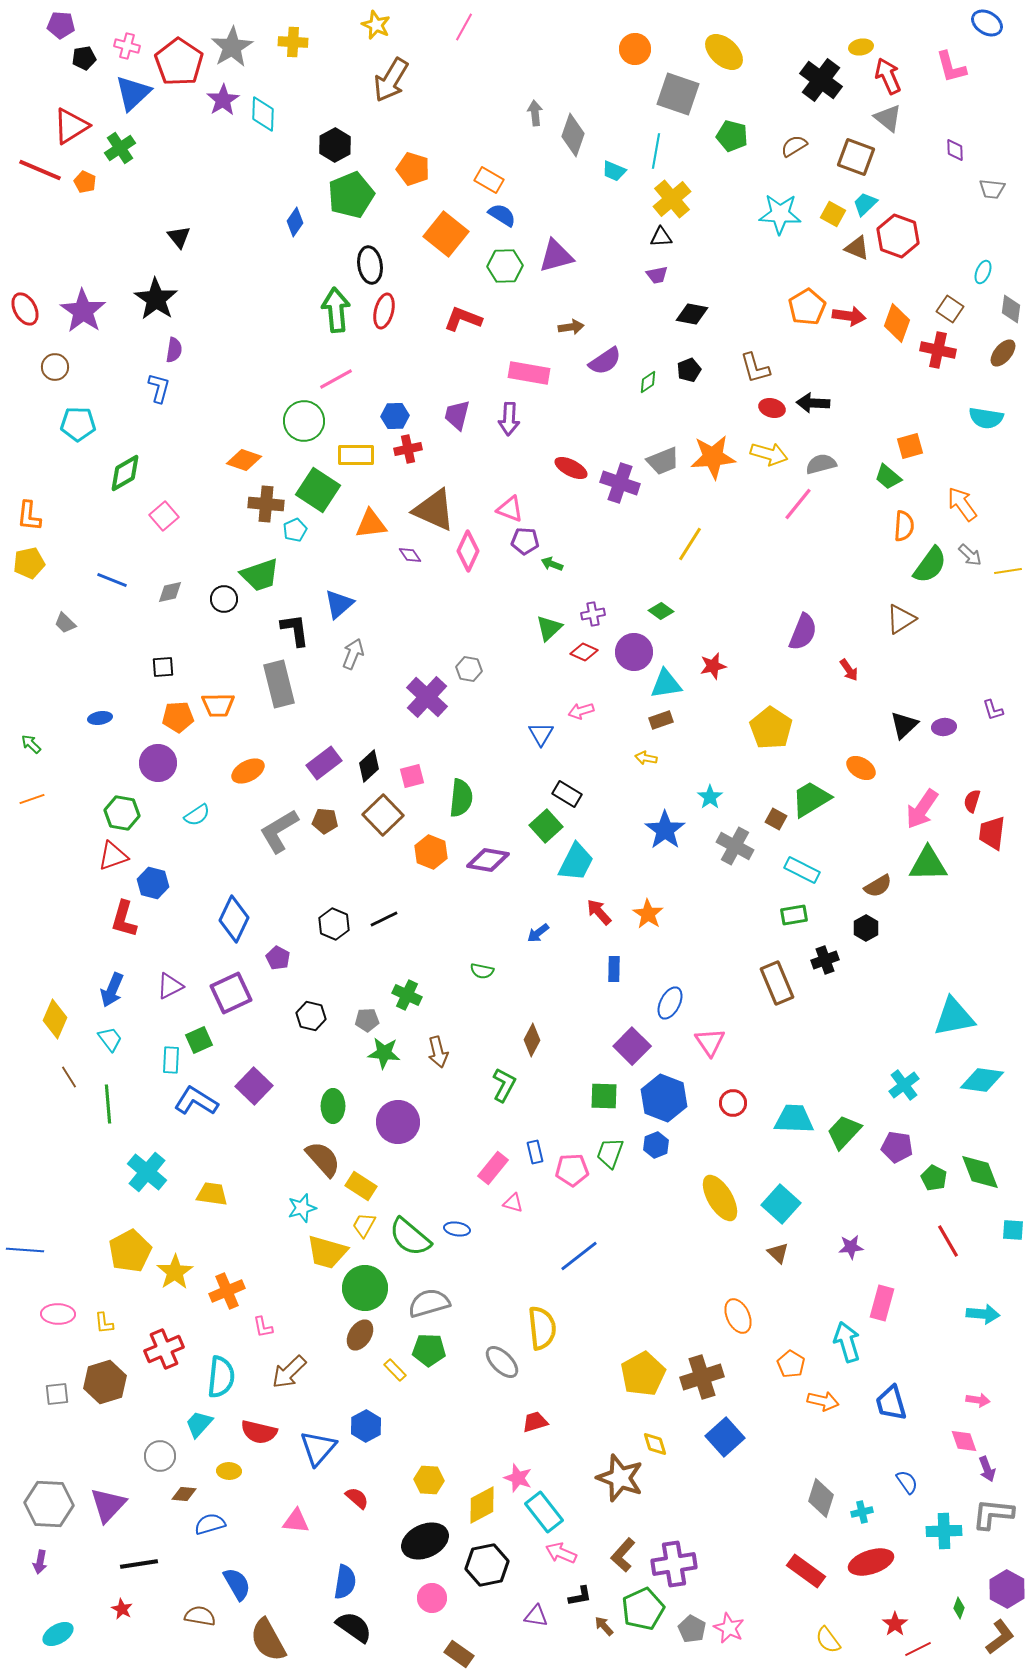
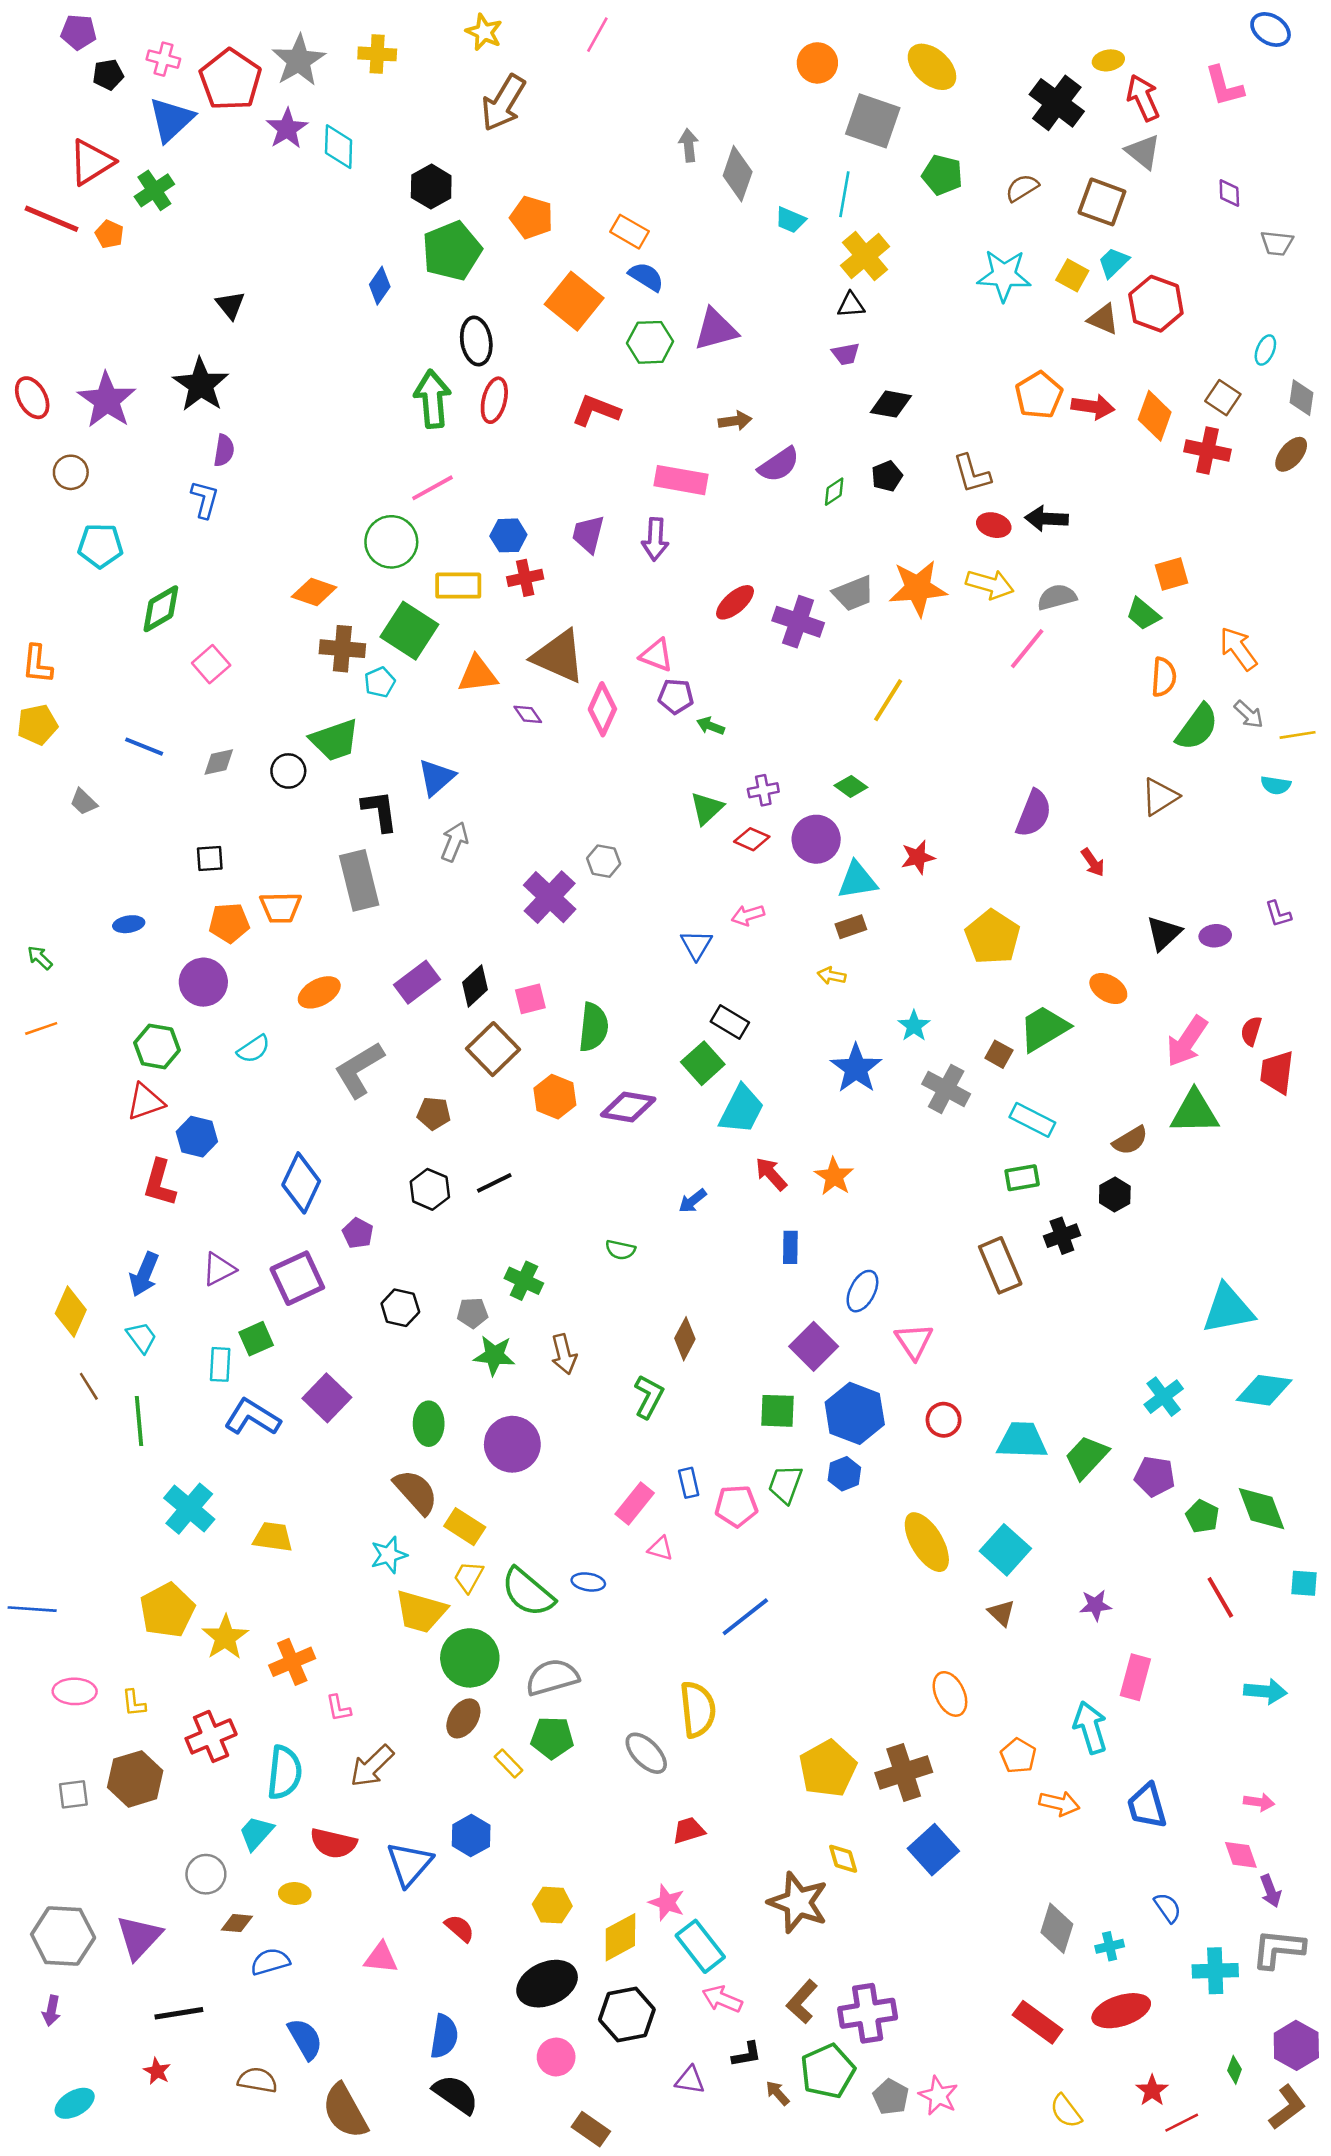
cyan semicircle: (986, 418) -> (1276, 785), moved, size x0.7
red ellipse: (571, 468) -> (735, 602), turned -68
brown pentagon: (325, 821) -> (434, 1113), moved

